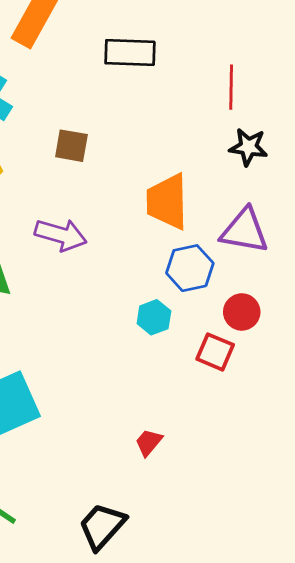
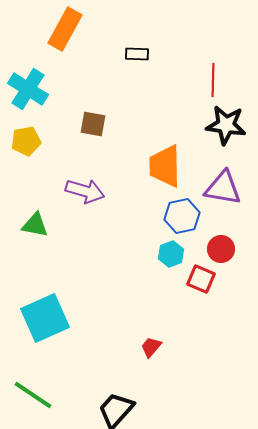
black rectangle: (130, 53) -> (137, 54), size x0.6
black star: (248, 147) -> (226, 125), size x1.4
cyan hexagon: (154, 317) -> (171, 254), moved

